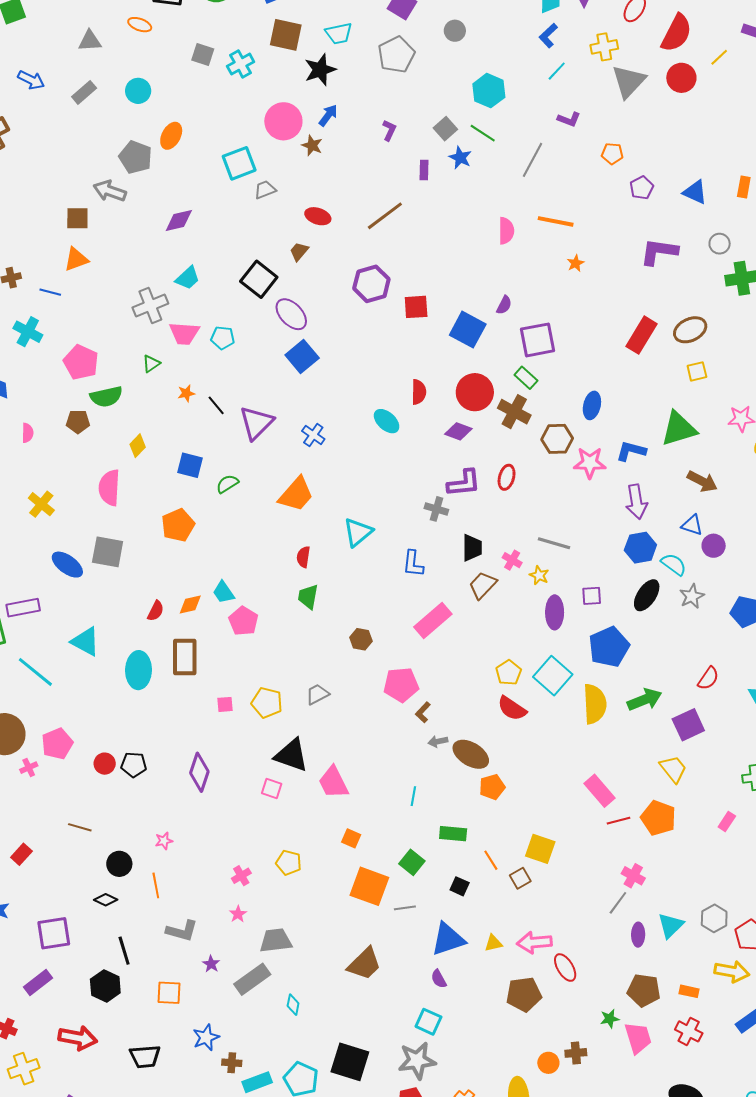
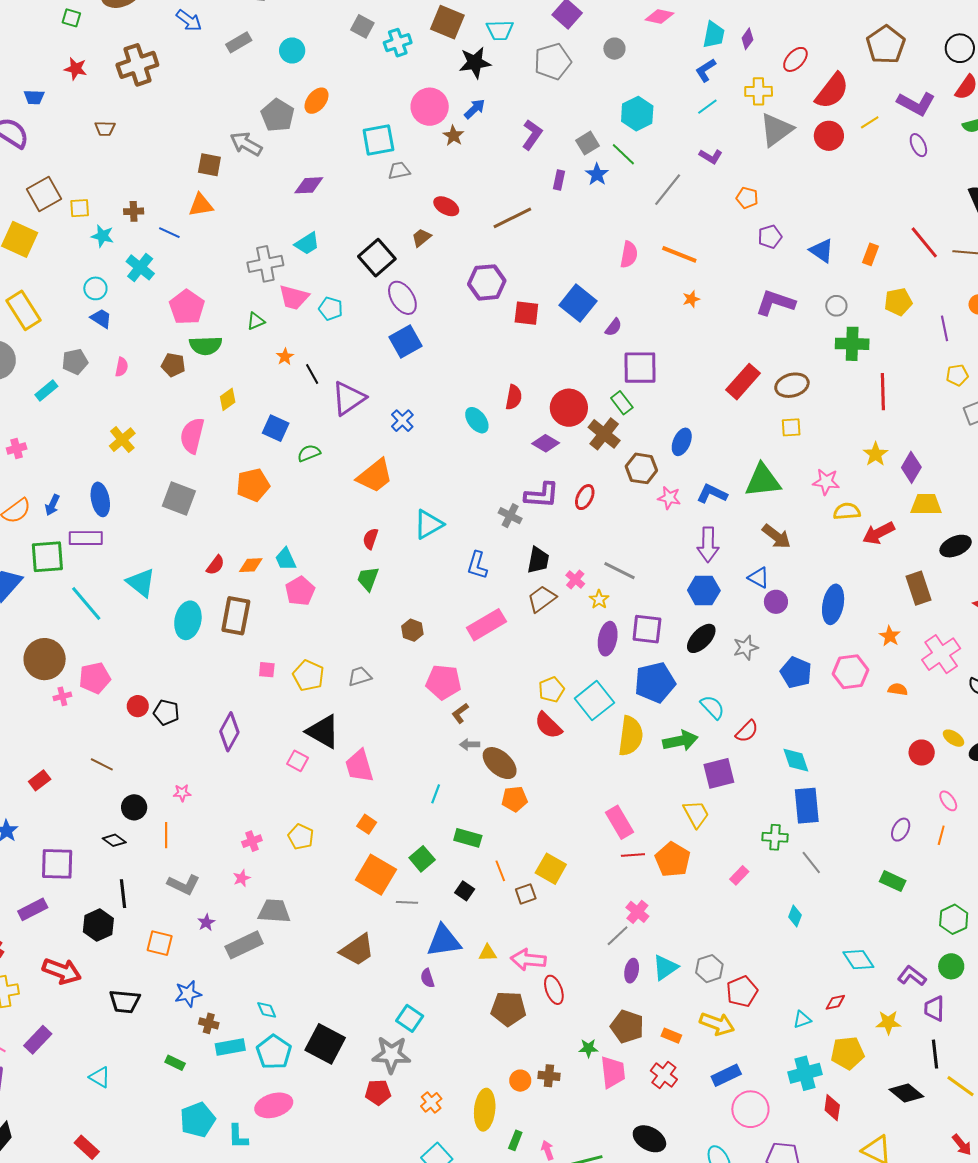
purple L-shape: (389, 130) -> (532, 135), size x1.4
blue square: (468, 330) -> (578, 303), moved
orange star: (186, 393) -> (285, 357), turned -30
pink star: (590, 463) -> (669, 498), size x0.7
cyan semicircle: (674, 564) -> (712, 707), moved
blue ellipse: (67, 565) -> (100, 499), moved, turned 32
purple square: (592, 596) -> (647, 629), size x1.5
cyan diamond: (293, 1005) -> (267, 1010), moved, turned -45

